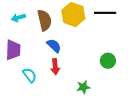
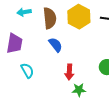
red arrow: (55, 67) -> (69, 72), moved

